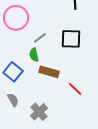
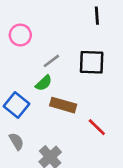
pink circle: (16, 18) -> (20, 35), size x0.7
green semicircle: (34, 55) -> (44, 83), turned -120

